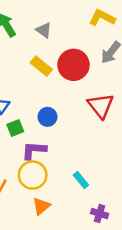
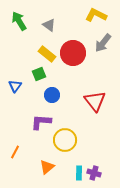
red triangle: (101, 106) -> (95, 101), moved
green square: (15, 128) -> (39, 74), moved
yellow circle: (33, 175) -> (65, 140), moved
cyan rectangle: (81, 180) -> (79, 173), moved, turned 40

